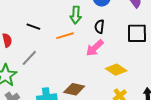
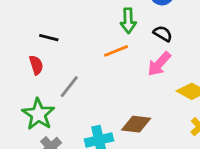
black line: (33, 27) -> (49, 38), moved
black semicircle: (99, 27) -> (163, 34), turned 120

